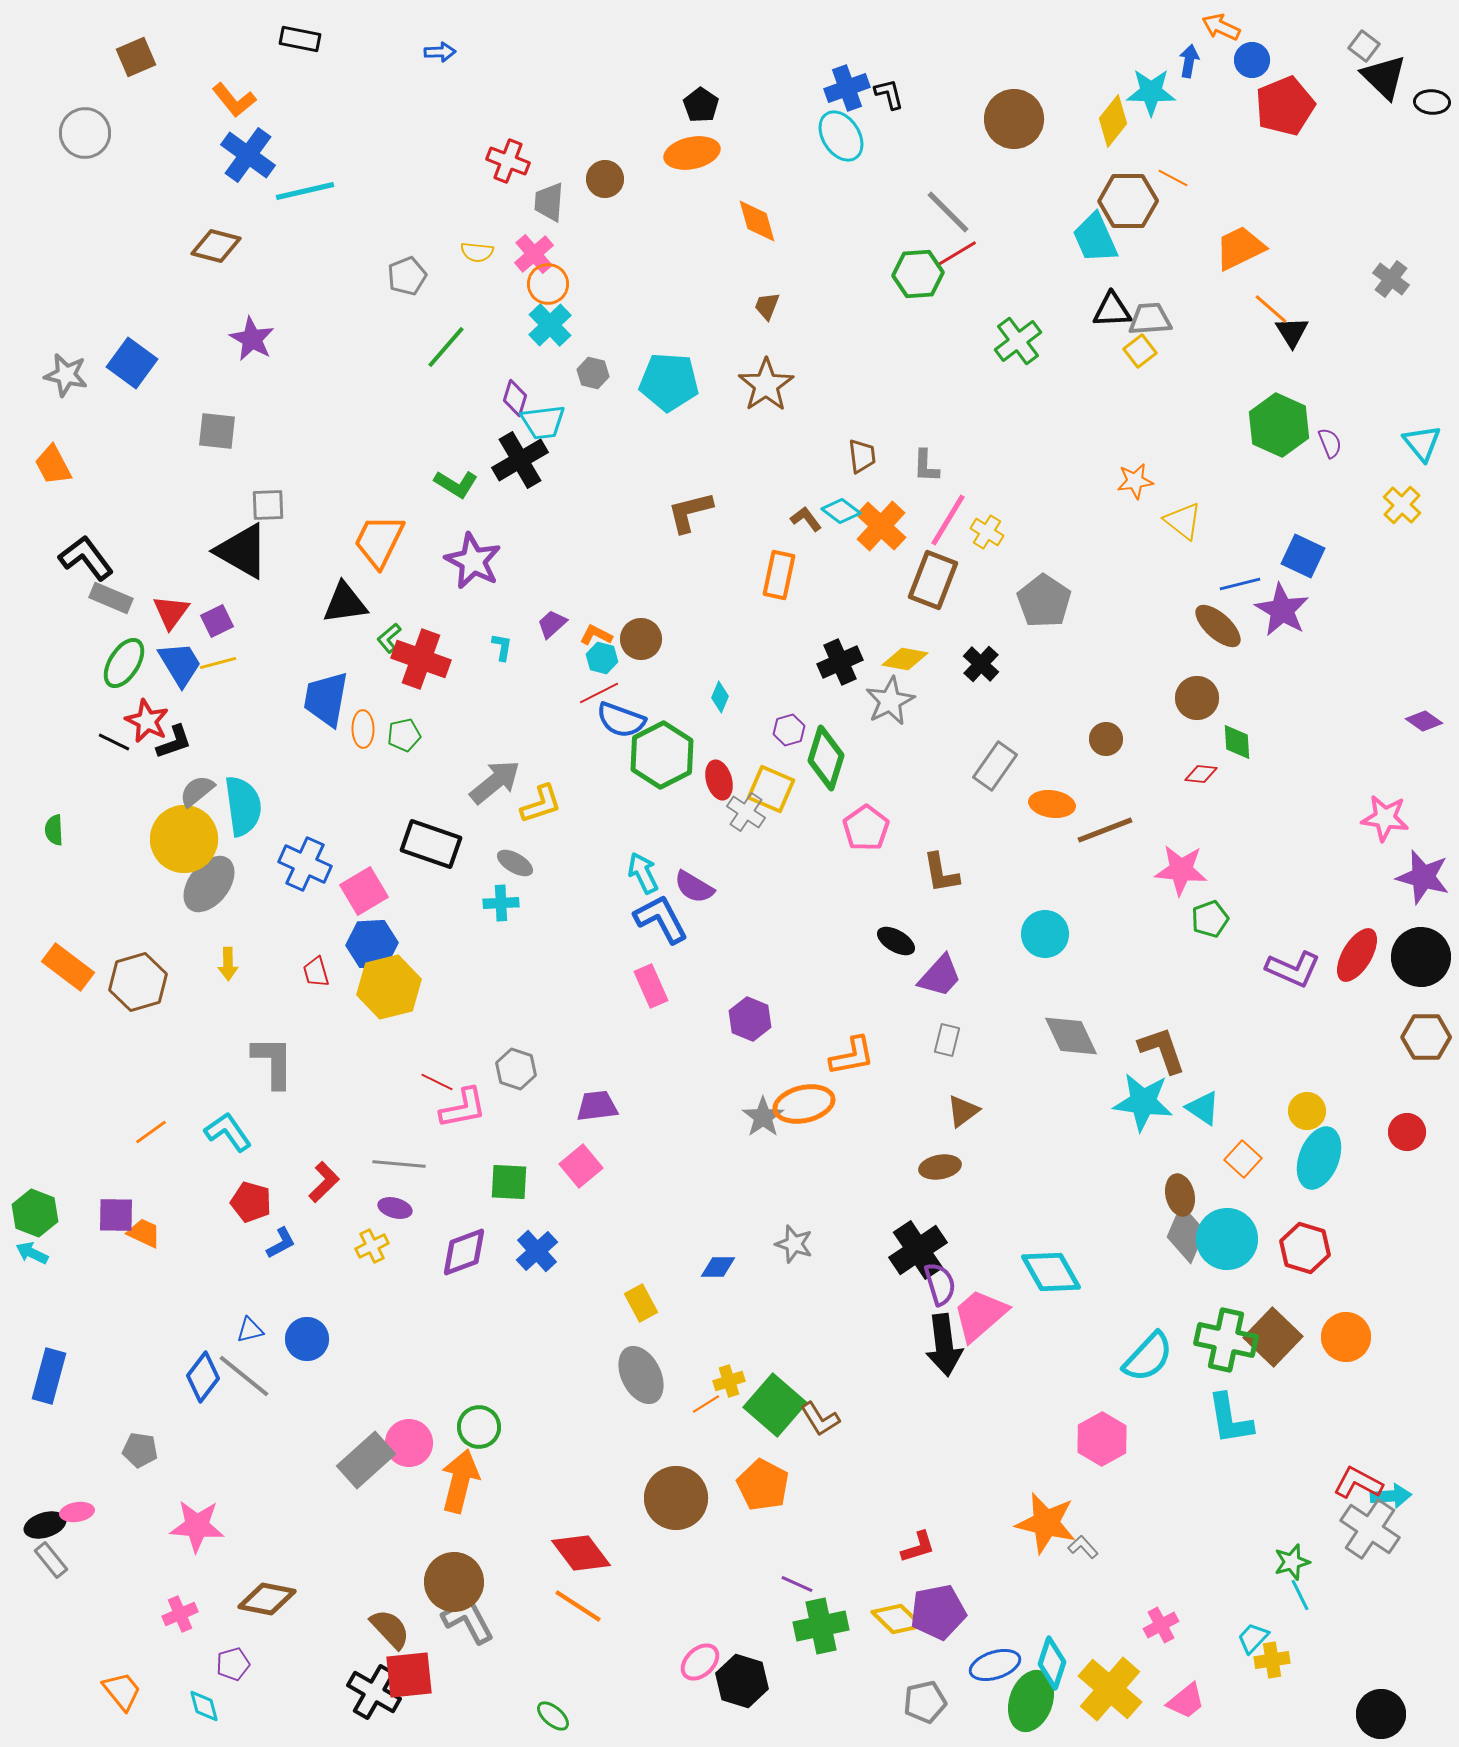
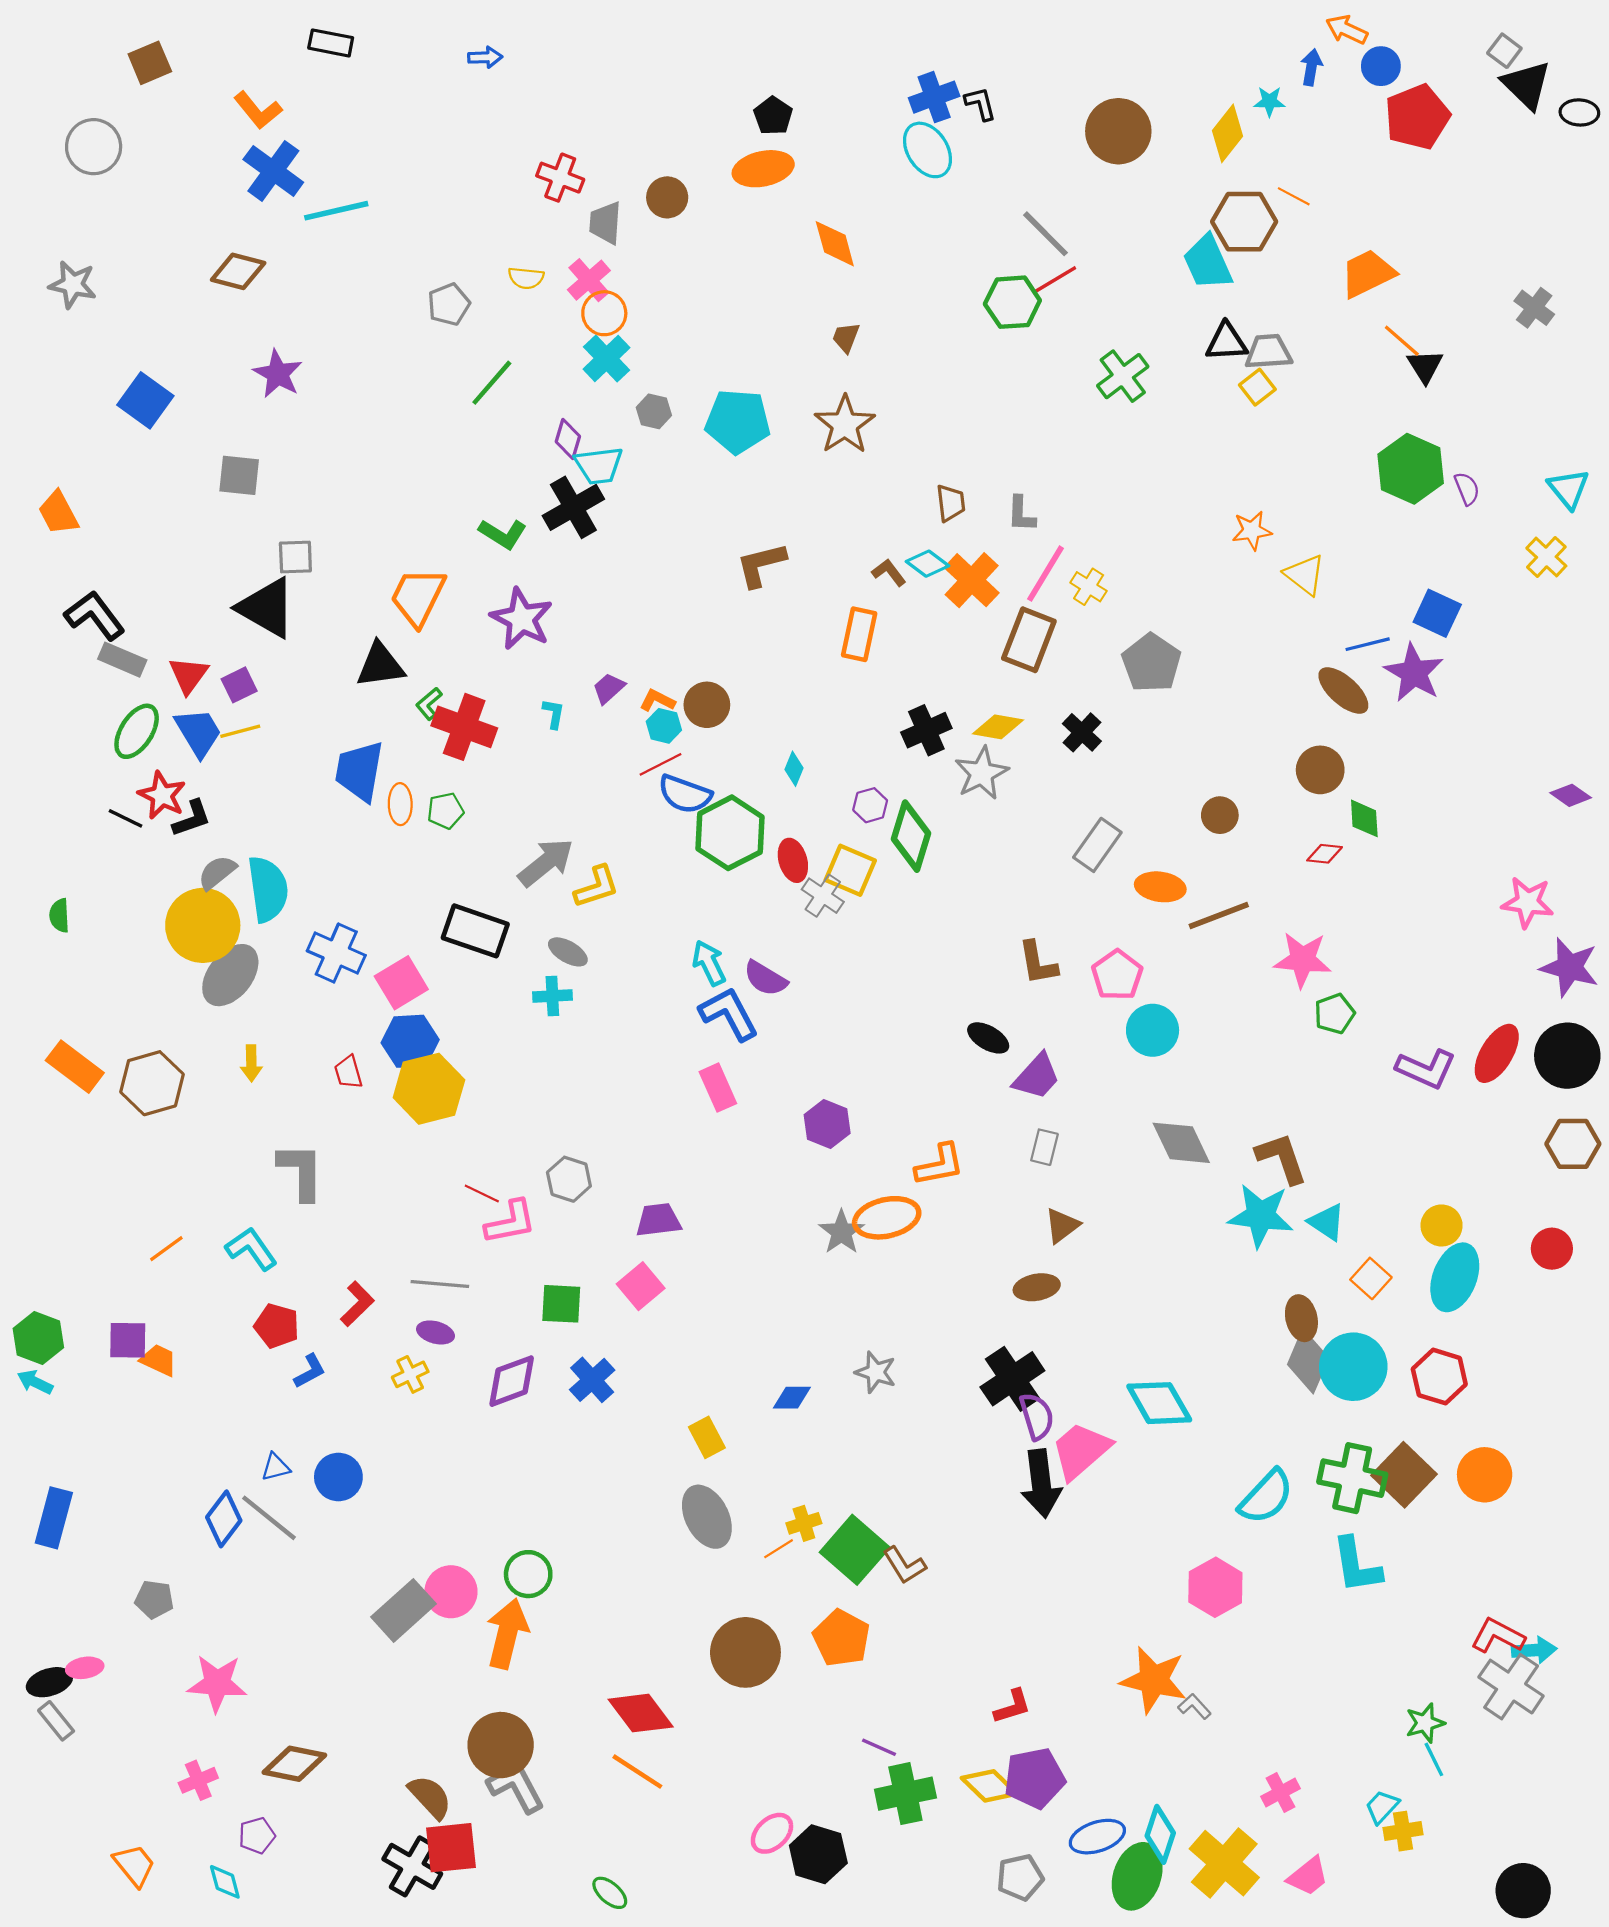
cyan star: (1151, 92) -> (1269, 101), size x0.6
gray star: (66, 375) -> (73, 285), moved
pink pentagon: (866, 828) -> (1117, 975), moved

